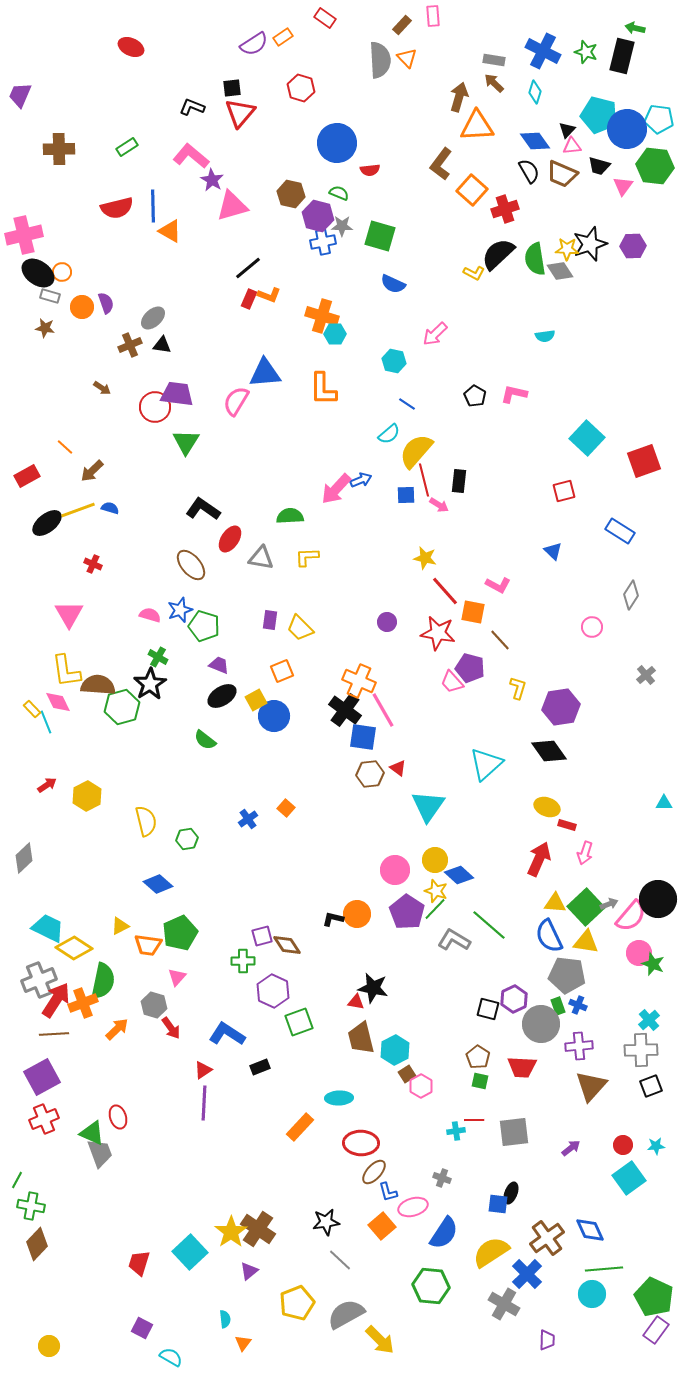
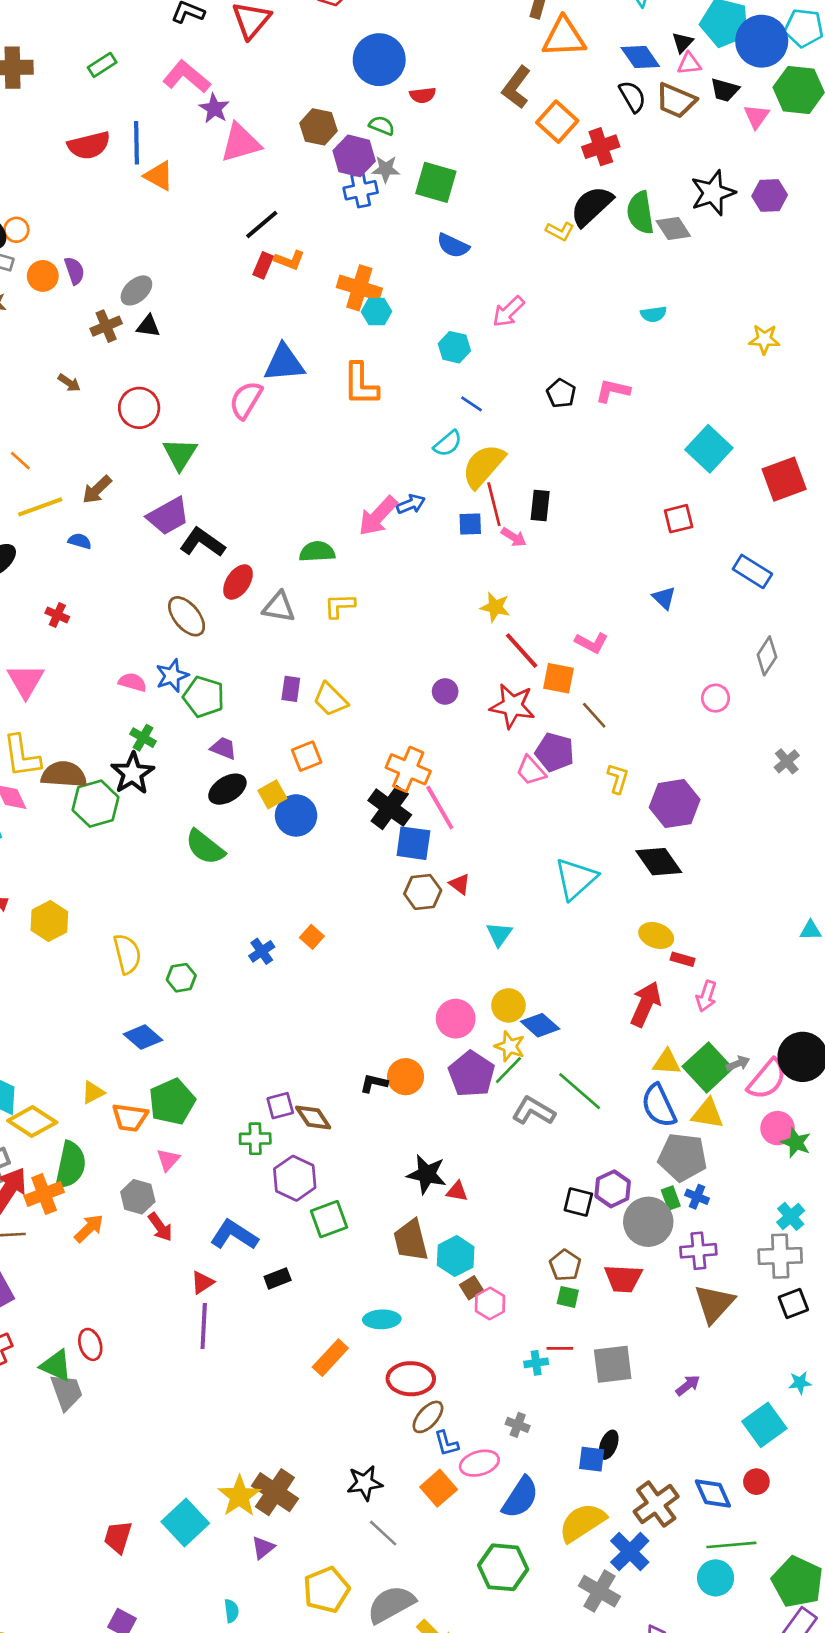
yellow star: (567, 249) -> (764, 339), moved
purple trapezoid: (177, 394) -> (168, 516), moved, turned 144
brown arrow: (92, 471) -> (97, 490), moved
yellow line: (78, 510) -> (40, 507), moved
green semicircle: (205, 740) -> (205, 847), size x1.4
cyan triangle: (428, 806) -> (499, 934), size x0.6
red triangle: (356, 1002) -> (457, 1191), moved
red circle: (623, 1145) -> (756, 1482), moved

